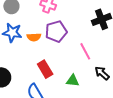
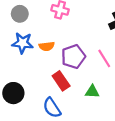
purple pentagon: (56, 31) -> (73, 57), moved

